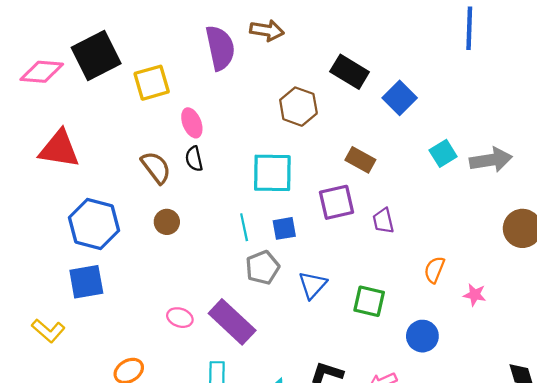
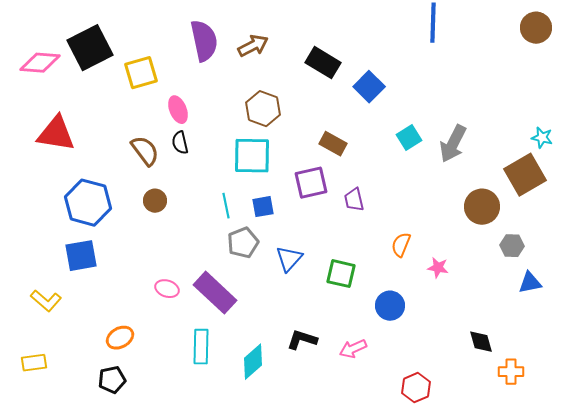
brown arrow: (267, 30) -> (253, 46), moved, turned -36
brown hexagon: (298, 107) -> (263, 109), moved
gray arrow: (491, 160) -> (453, 144), turned 126

